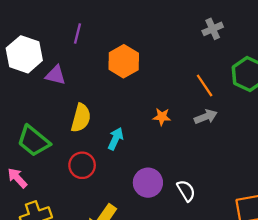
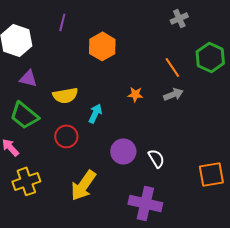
purple triangle: (55, 75) -> (28, 78), moved
yellow semicircle: (81, 118) -> (65, 95), turned 65

